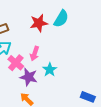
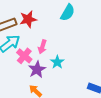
red star: (39, 23) -> (28, 19), moved
purple star: (29, 77) -> (37, 70), turned 30

